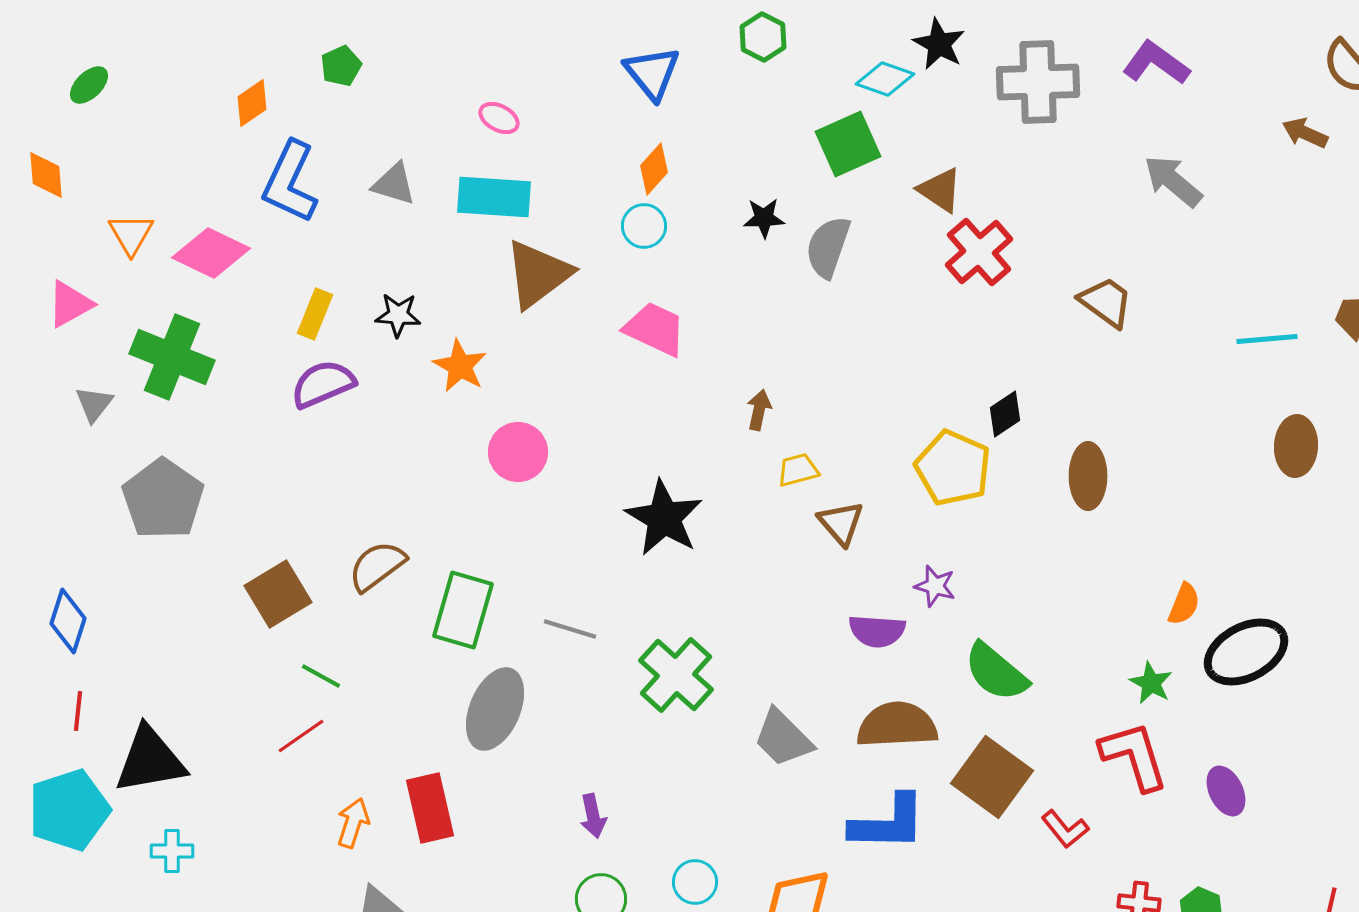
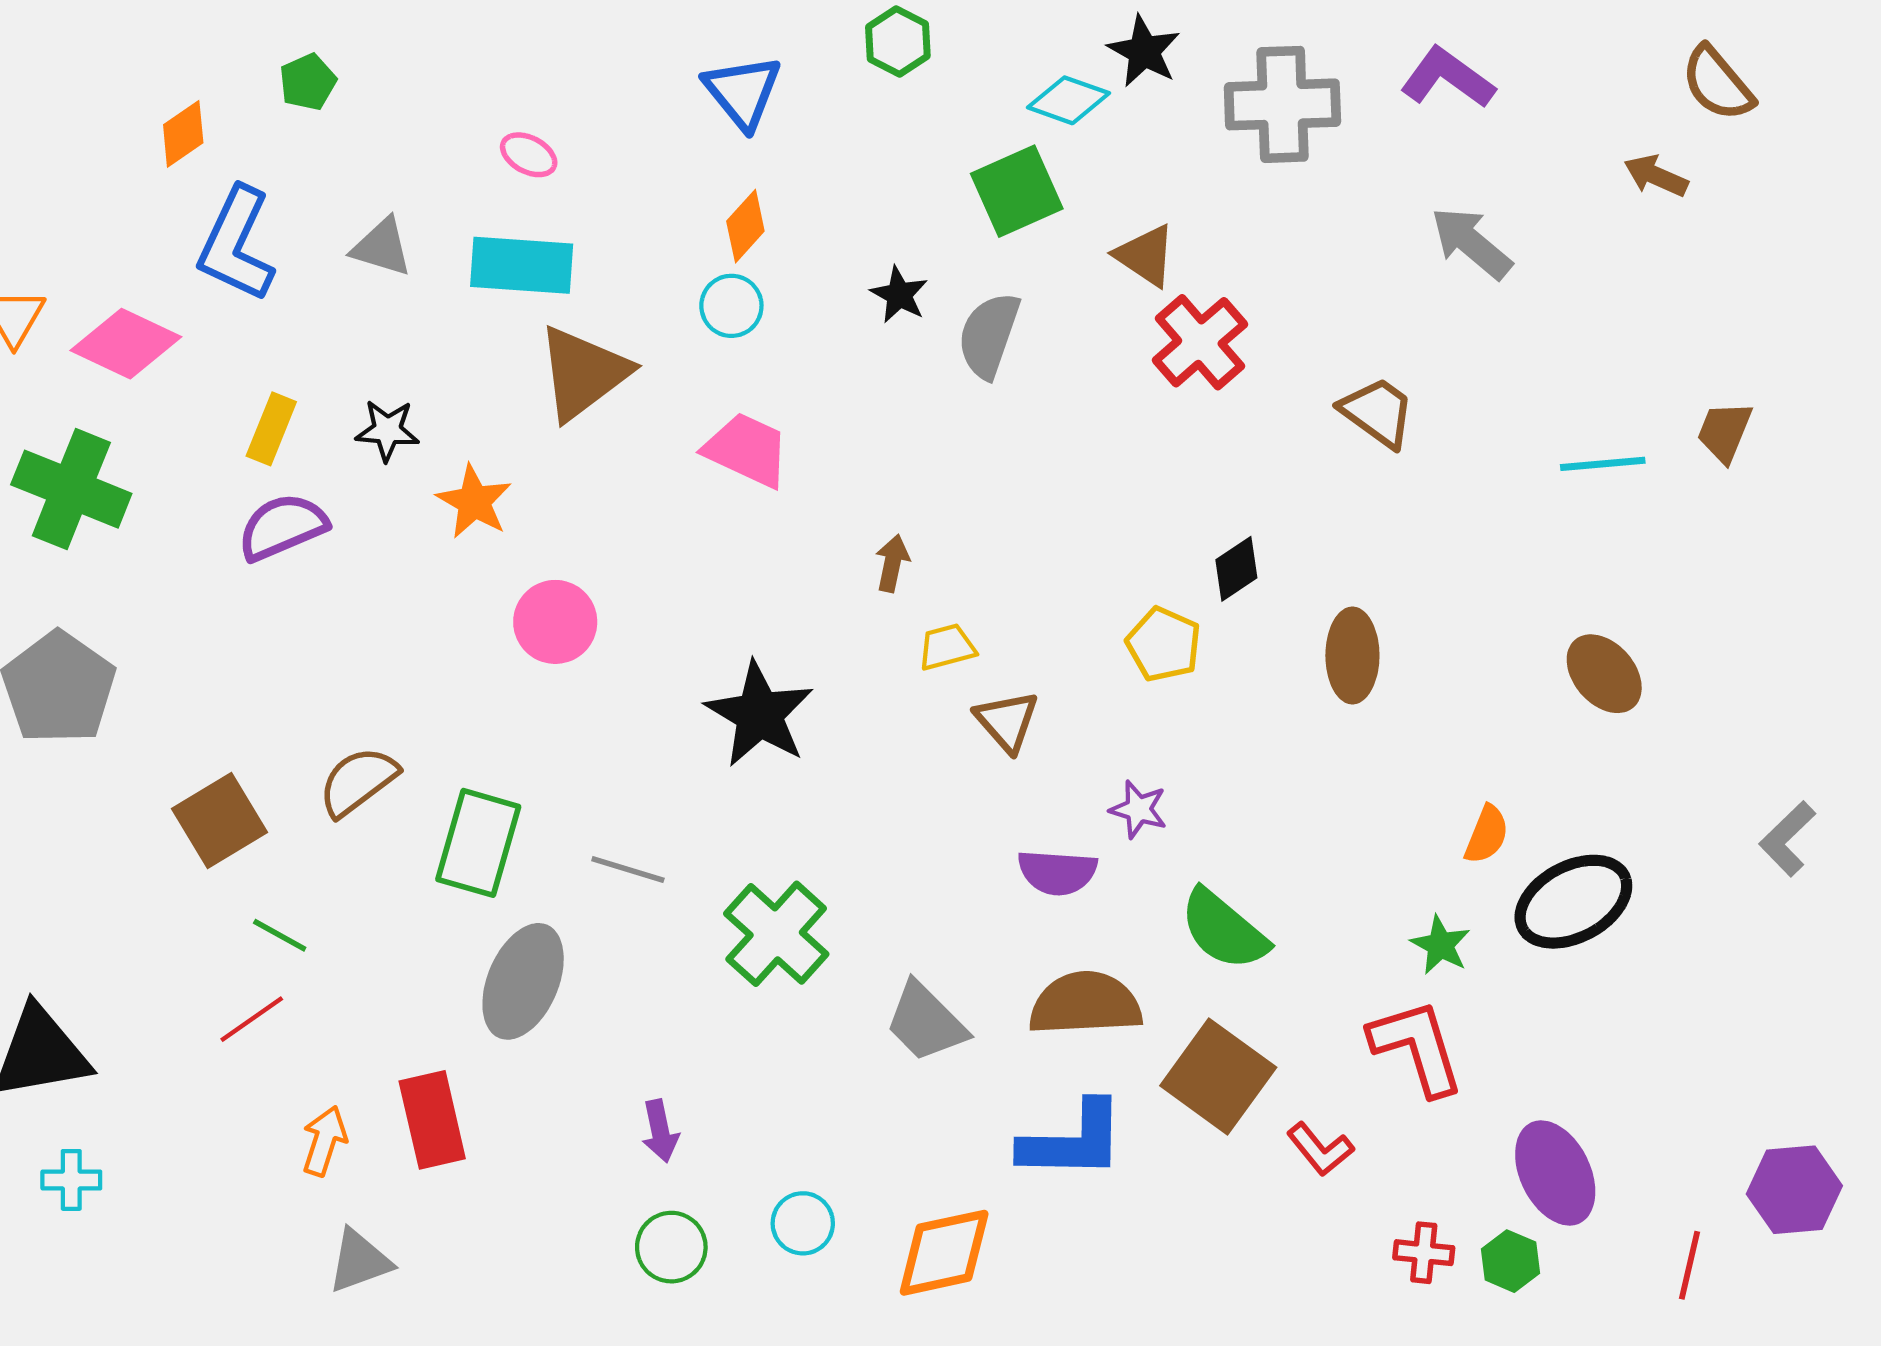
black star: (764, 218) -> (899, 295), turned 30
brown ellipse: (1296, 446) -> (1604, 674), moved, turned -44
yellow pentagon: (953, 468) -> (1164, 644), size x0.7
purple ellipse: (1226, 791) -> (1555, 1173), moved, size x1.5

